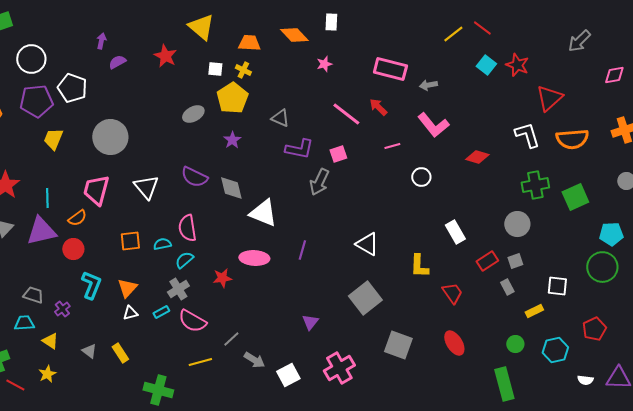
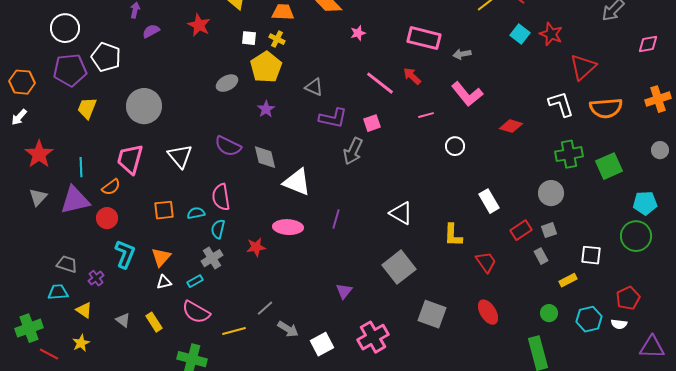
cyan semicircle: (184, 260) -> (218, 229), turned -36
pink semicircle: (192, 321) -> (196, 312), moved
white semicircle: (585, 380) -> (619, 324), moved

